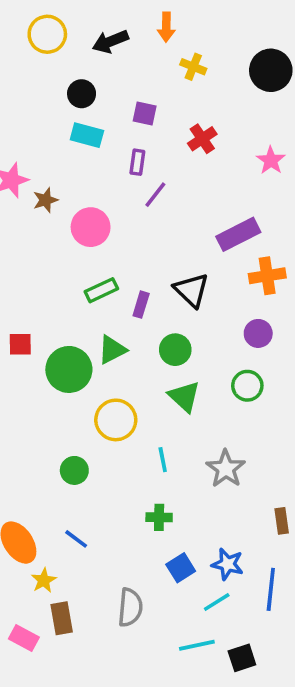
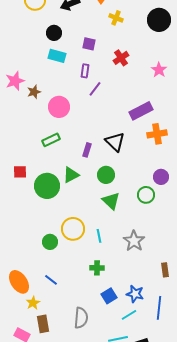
green rectangle: (101, 290) -> (51, 140), moved
purple circle: (258, 333) -> (161, 177), moved
yellow circle: (116, 420) -> (73, 229), moved

